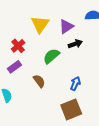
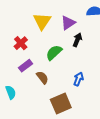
black arrow: (75, 44) -> (77, 40), turned -48
purple rectangle: (14, 67) -> (25, 66), moved
brown square: (71, 109) -> (61, 103), moved

